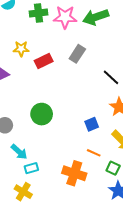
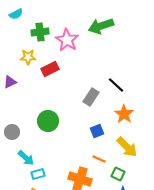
green cross: (39, 13) -> (40, 32), moved
pink star: (65, 17) -> (67, 40), moved, turned 30
gray rectangle: (77, 54) -> (91, 97), moved

